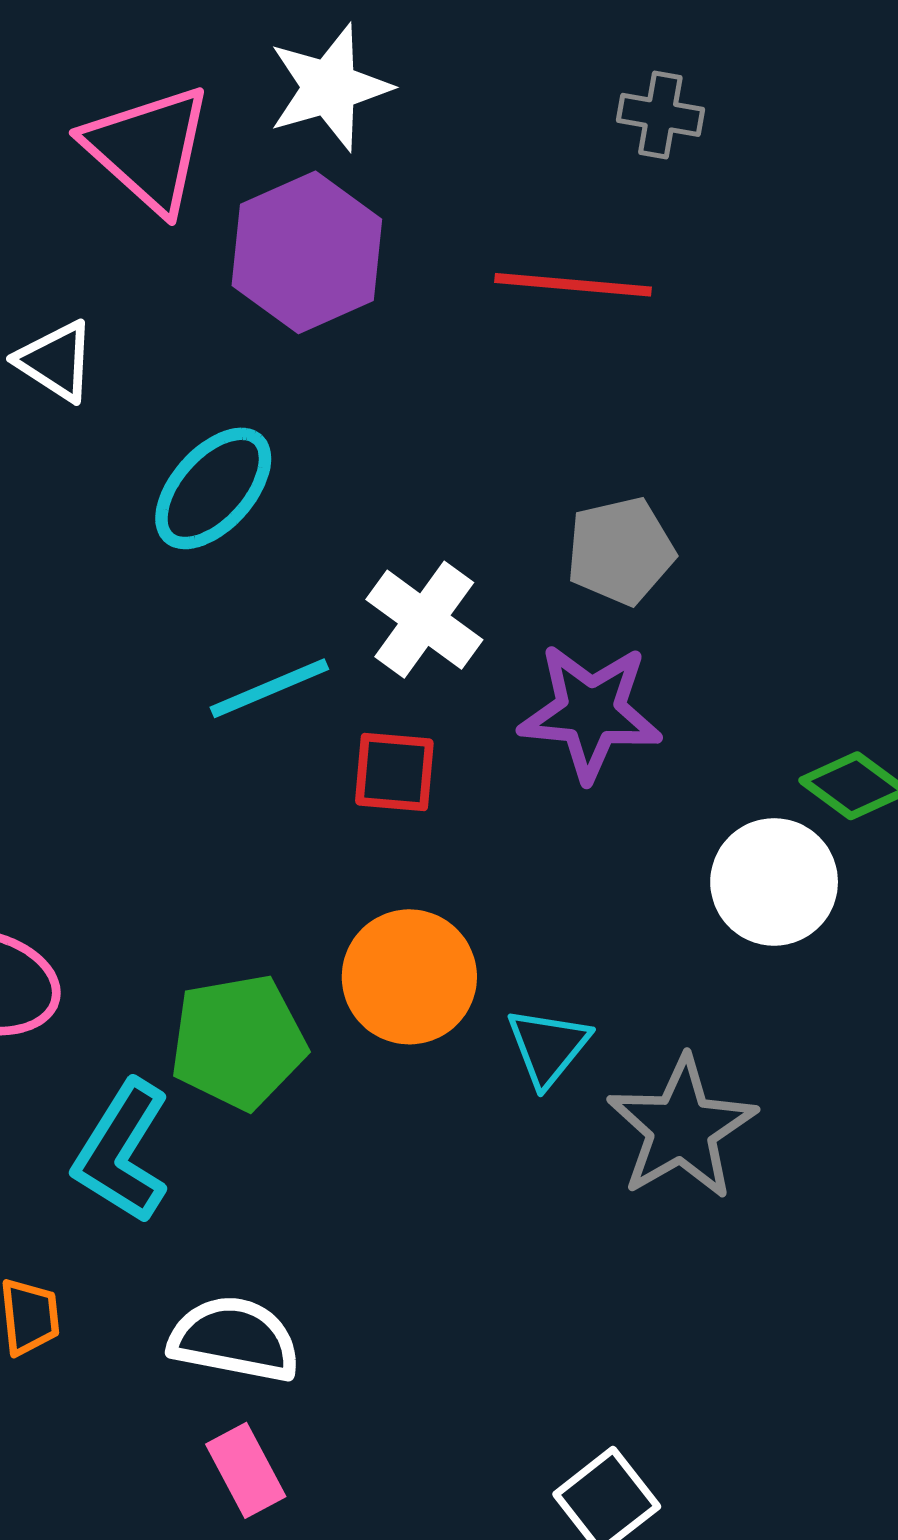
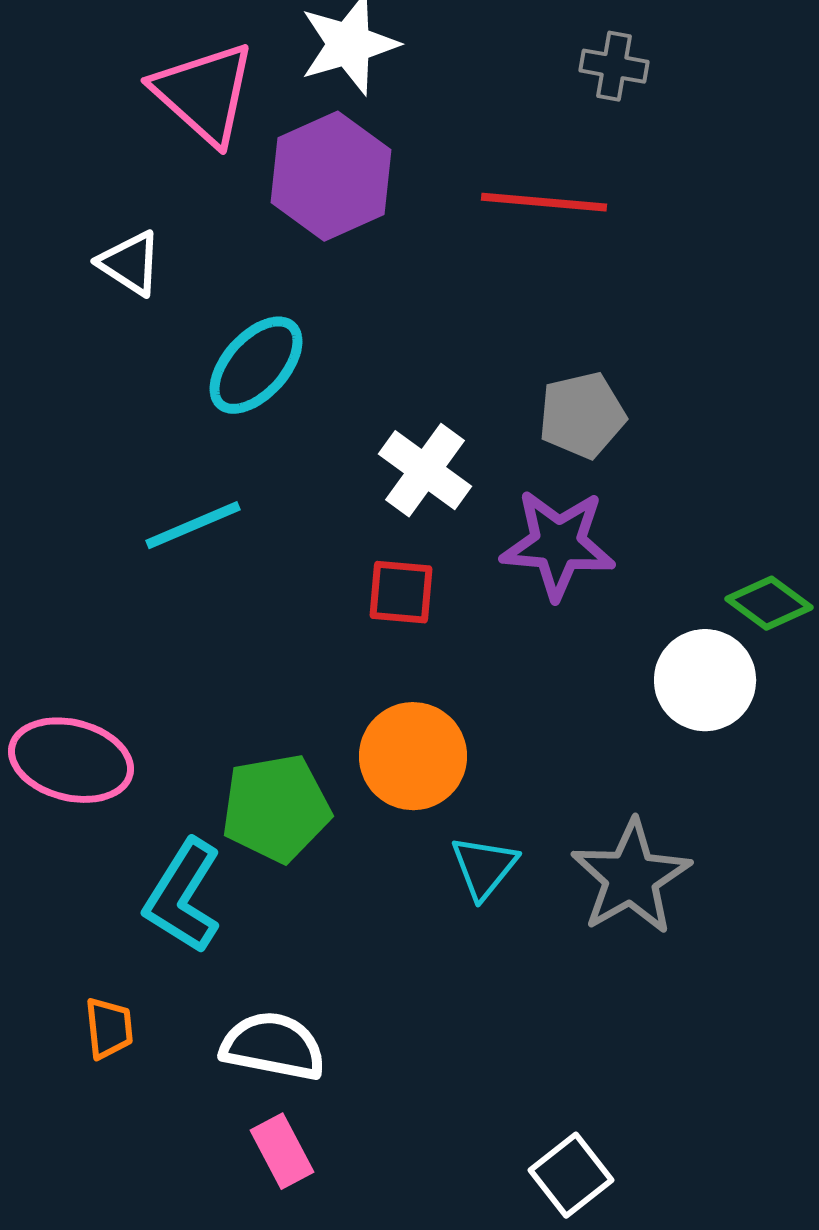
cyan line: (269, 688) -> (193, 525), moved
cyan triangle: (548, 1047) -> (484, 867), moved

